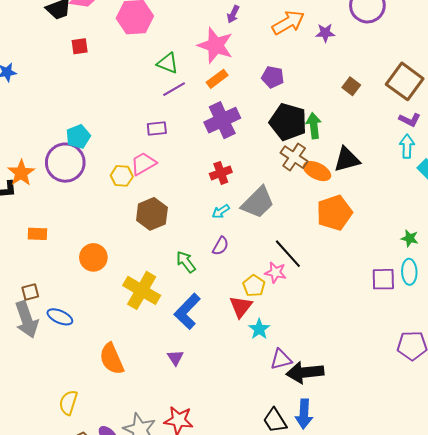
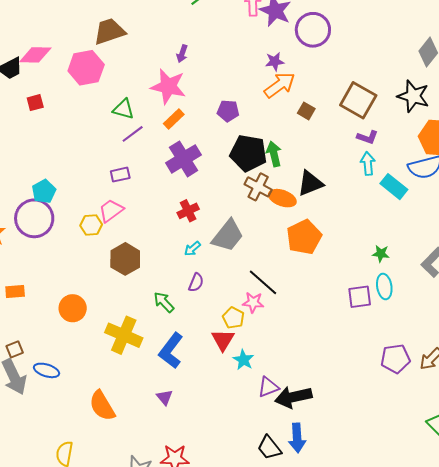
orange arrow: (288, 23) -> (280, 85), moved

